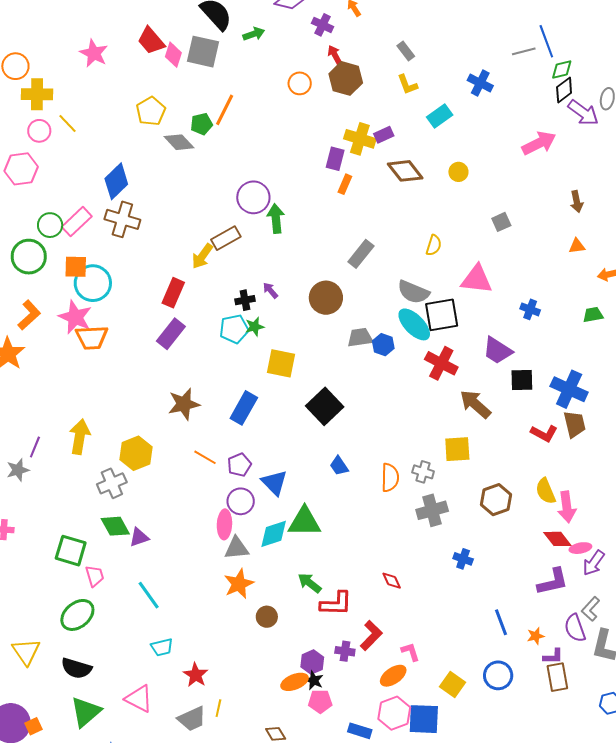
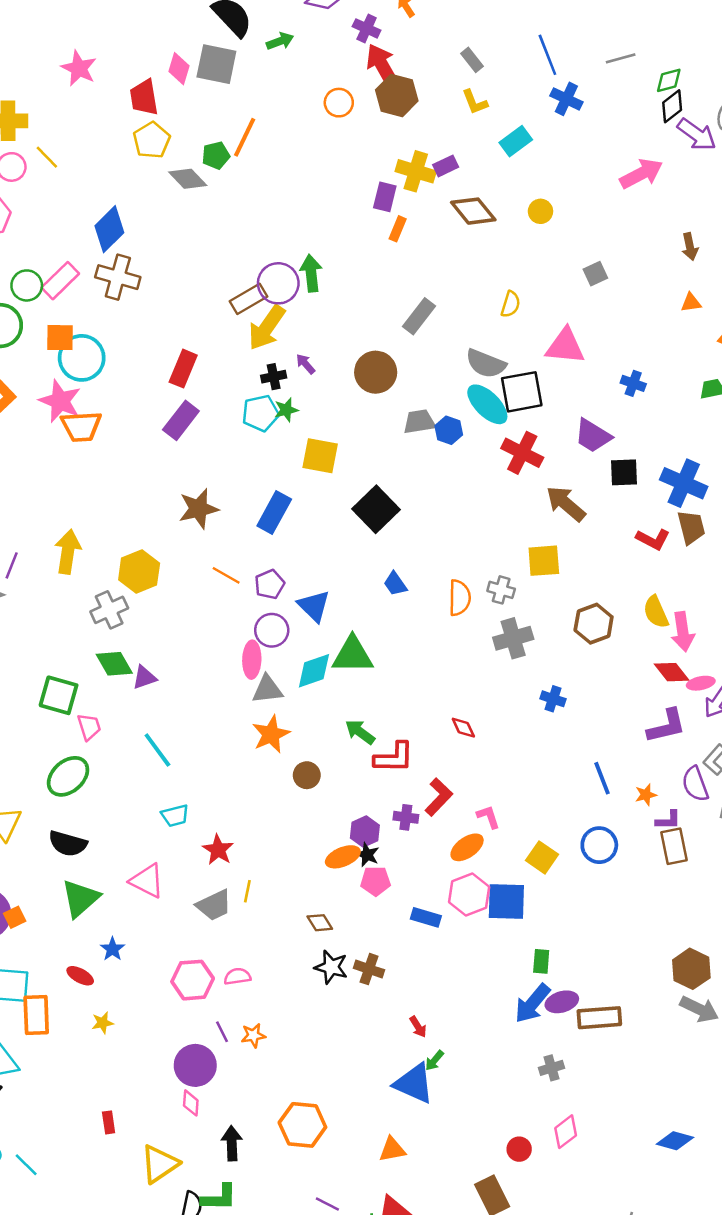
red trapezoid: (151, 41) -> (144, 97), moved, turned 32
blue line: (546, 41) -> (547, 55), moved
red arrow: (335, 55) -> (382, 66), size x1.8
purple circle: (253, 197) -> (278, 283), moved
yellow arrow: (202, 256) -> (267, 328), moved, size x1.4

